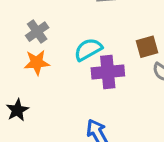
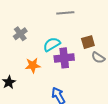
orange star: (37, 62) -> (33, 65), moved

